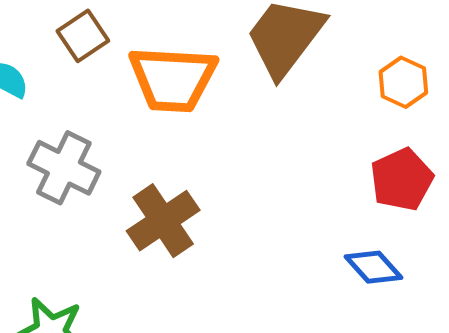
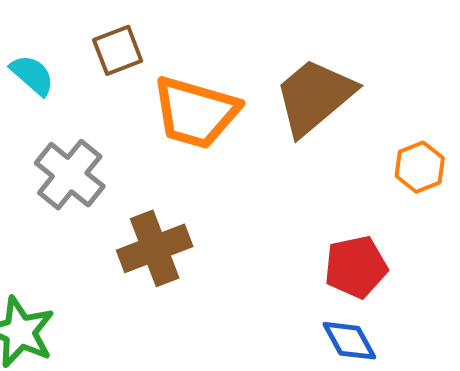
red pentagon: (402, 179) -> (356, 267), moved

